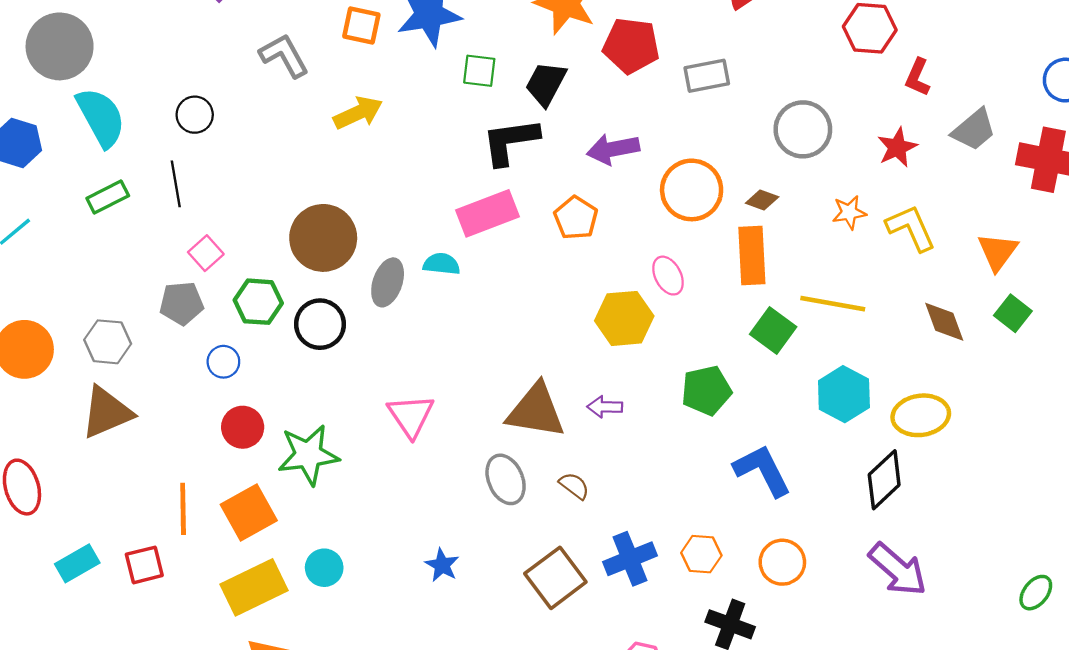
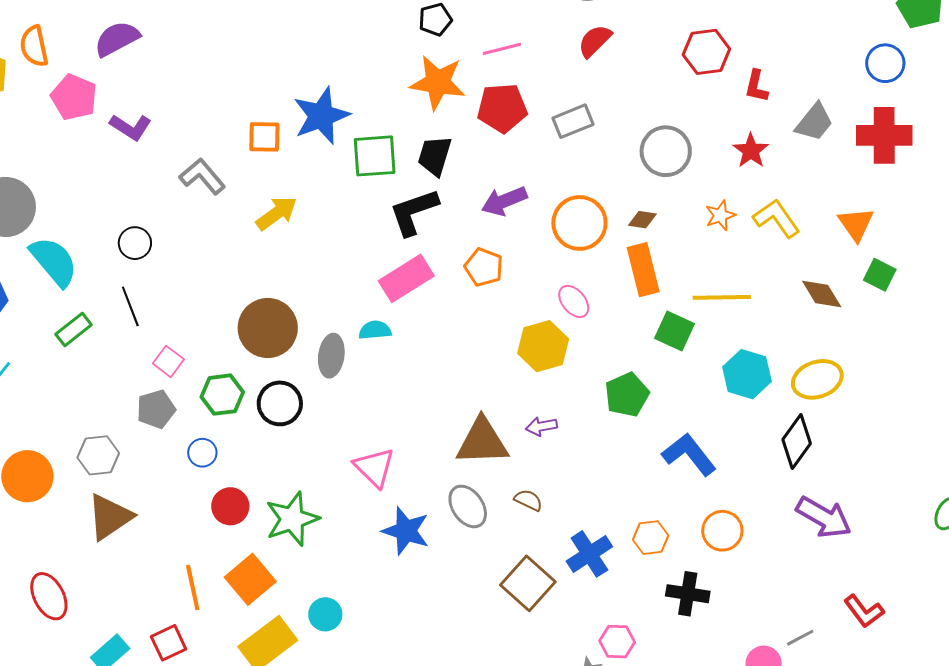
green square: (479, 71) -> (375, 156), size x1.5
blue star: (442, 565) -> (406, 531), moved, size x1.6

